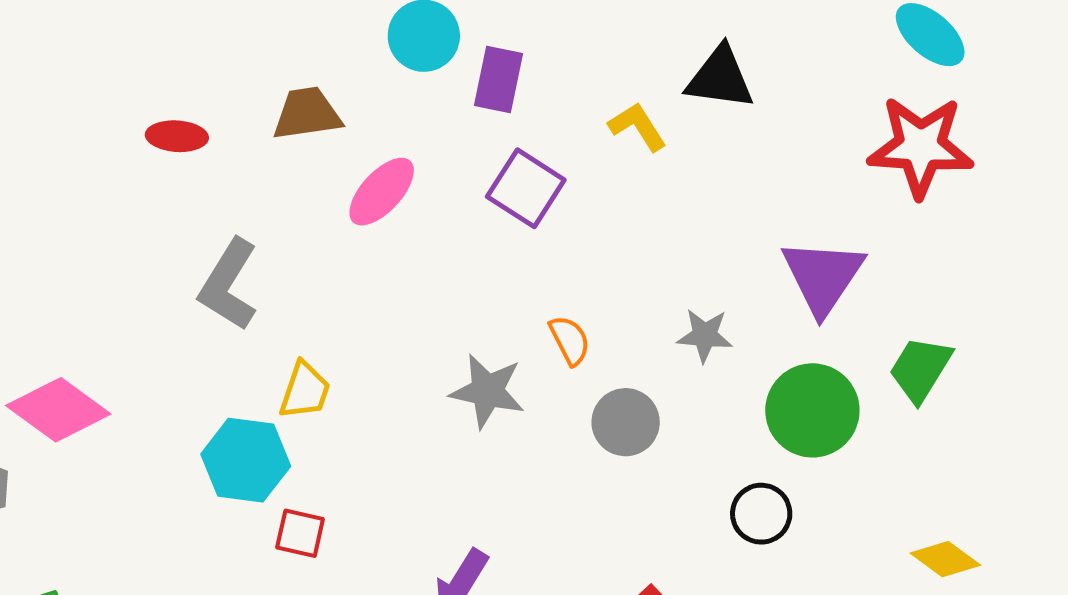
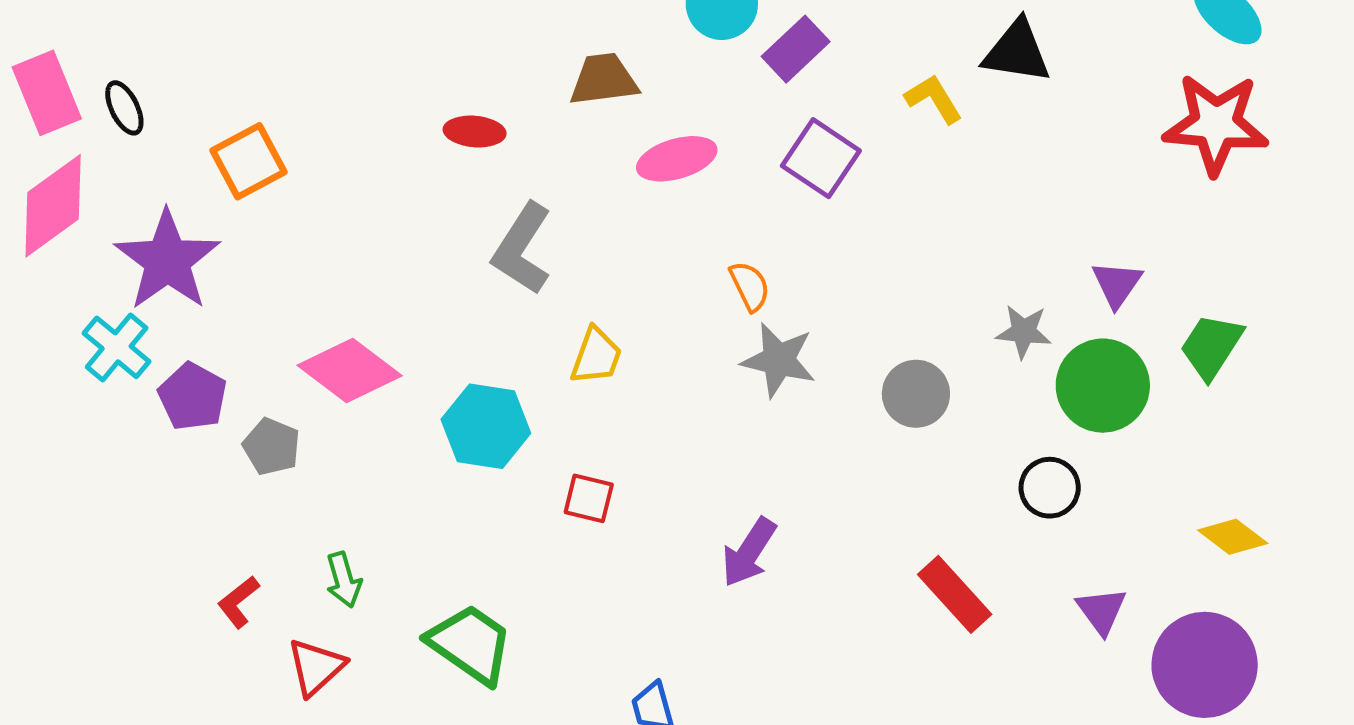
purple rectangle: (499, 80) -> (796, 49), turned 34
red ellipse: (177, 136) -> (475, 132), moved
pink ellipse: (382, 192) -> (677, 159), turned 30
purple triangle: (823, 276) -> (1117, 284), moved, size x0.6
gray star: (705, 335) -> (1024, 332), moved
orange semicircle: (570, 340) -> (750, 286), moved
cyan hexagon: (246, 460) -> (486, 426), moved

